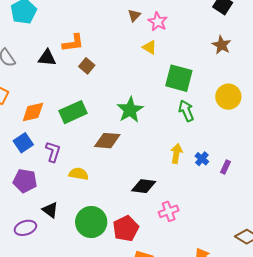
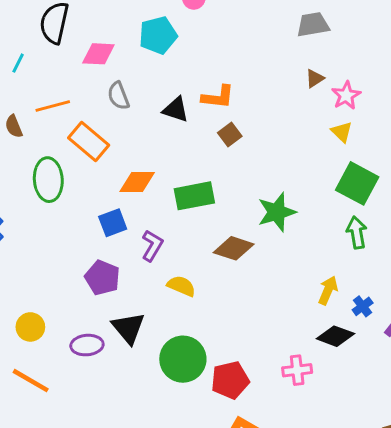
yellow triangle: (150, 47) -> (342, 132), moved
black diamond: (144, 186) -> (335, 336), moved
black triangle: (50, 210) -> (128, 328), size x1.4

